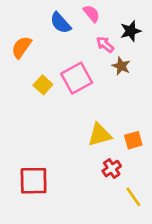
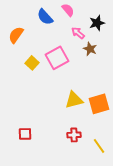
orange square: (133, 140) -> (99, 104), size x1.5
red cross: (112, 169) -> (74, 135), moved, turned 32
red square: (34, 181) -> (25, 134), size x0.6

